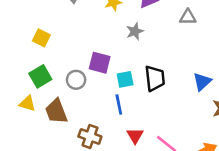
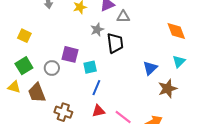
gray triangle: (188, 17) -> (123, 17), moved
black trapezoid: (155, 78) -> (115, 43), moved
blue line: (119, 105) -> (96, 88), moved, turned 35
red triangle: (135, 136) -> (98, 111), turned 48

